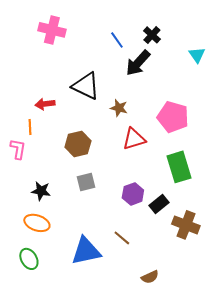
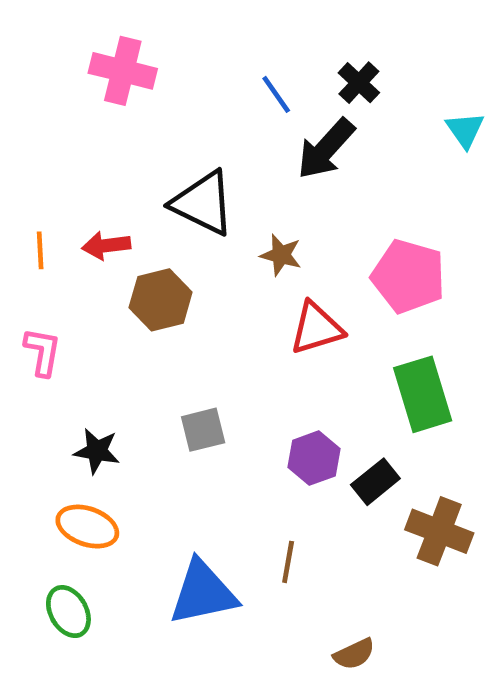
orange line: (30, 127) -> (40, 250), moved
brown hexagon: (78, 144) -> (161, 300), moved
brown line: (122, 238) -> (288, 562), turned 60

